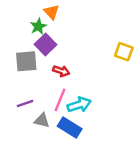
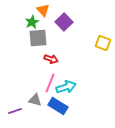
purple square: (46, 44) -> (64, 22), moved
gray square: (26, 61) -> (38, 38), moved
purple line: (25, 103) -> (15, 111), moved

